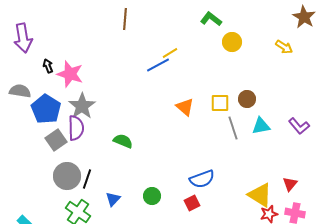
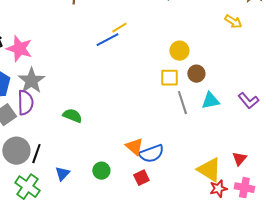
yellow circle: (232, 42) -> (179, 51), moved
orange triangle: (185, 107) -> (134, 147), moved

